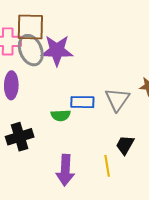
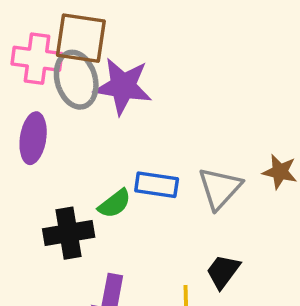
green semicircle: (61, 115) -> (115, 204), turned -42
black cross: (20, 137) -> (69, 233), moved

